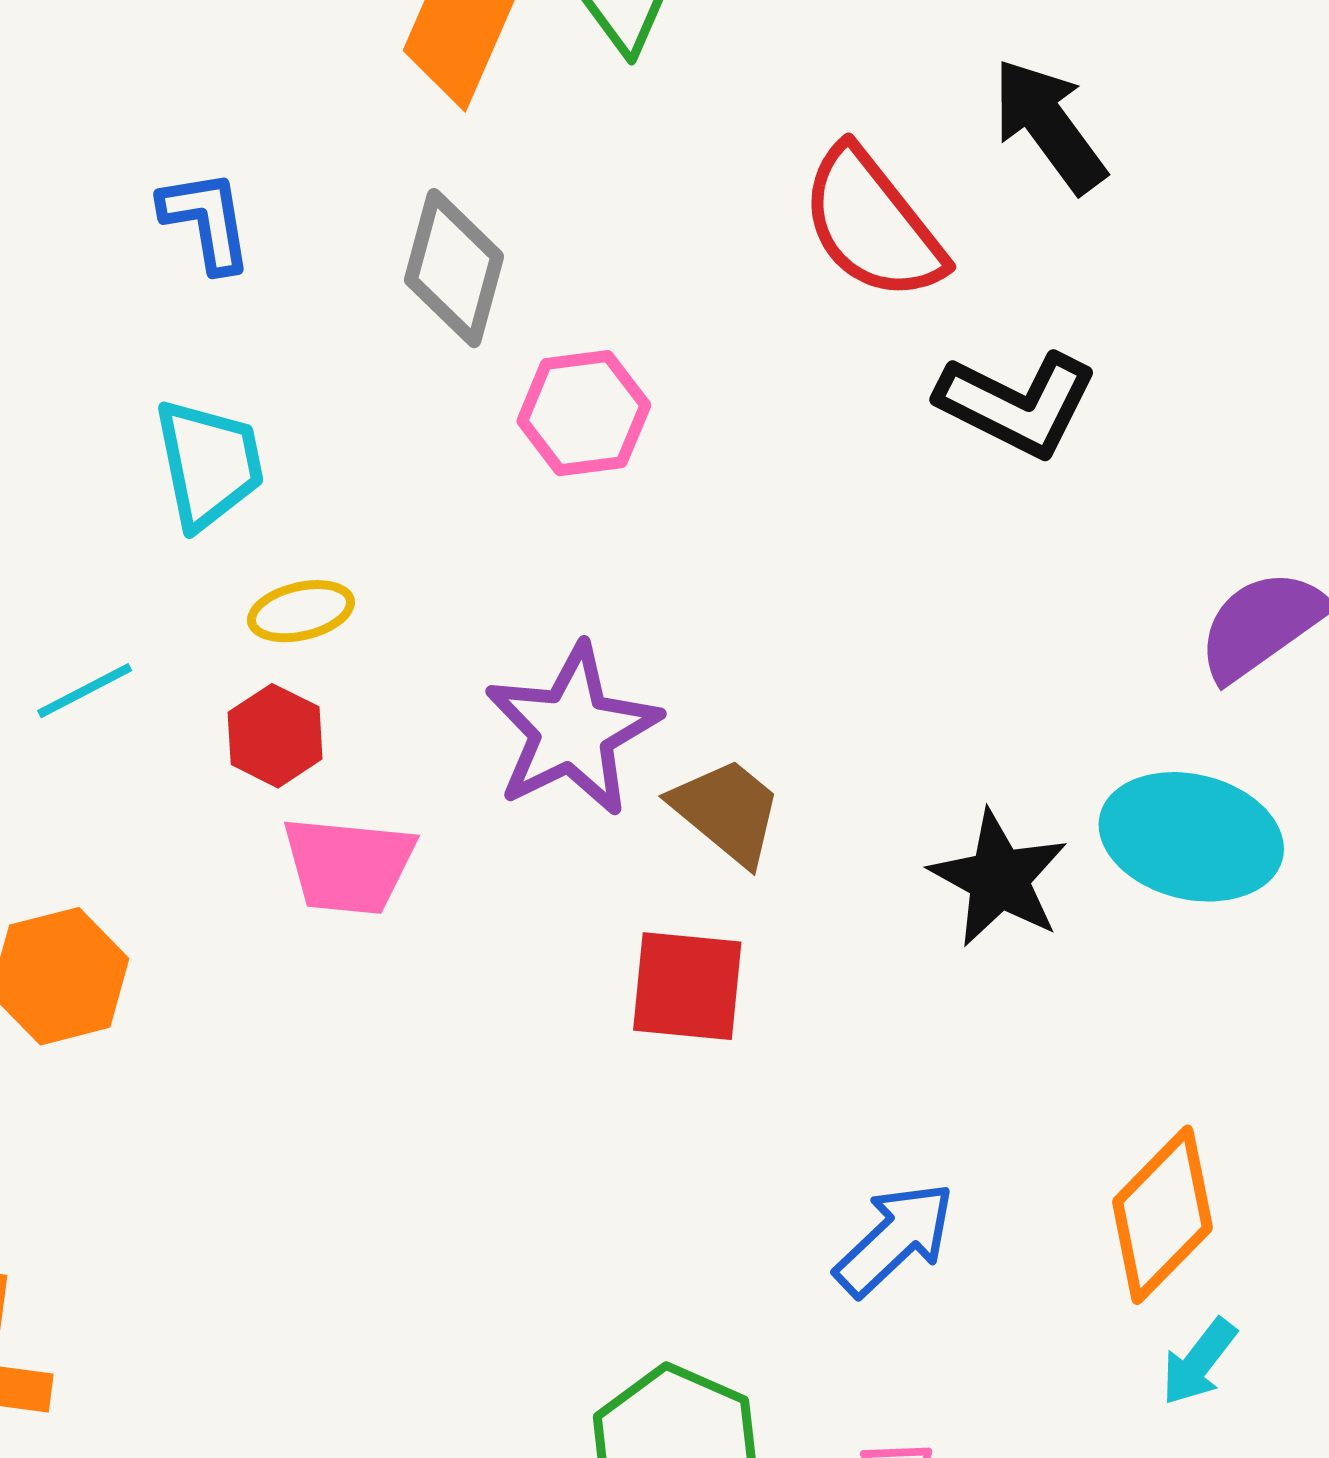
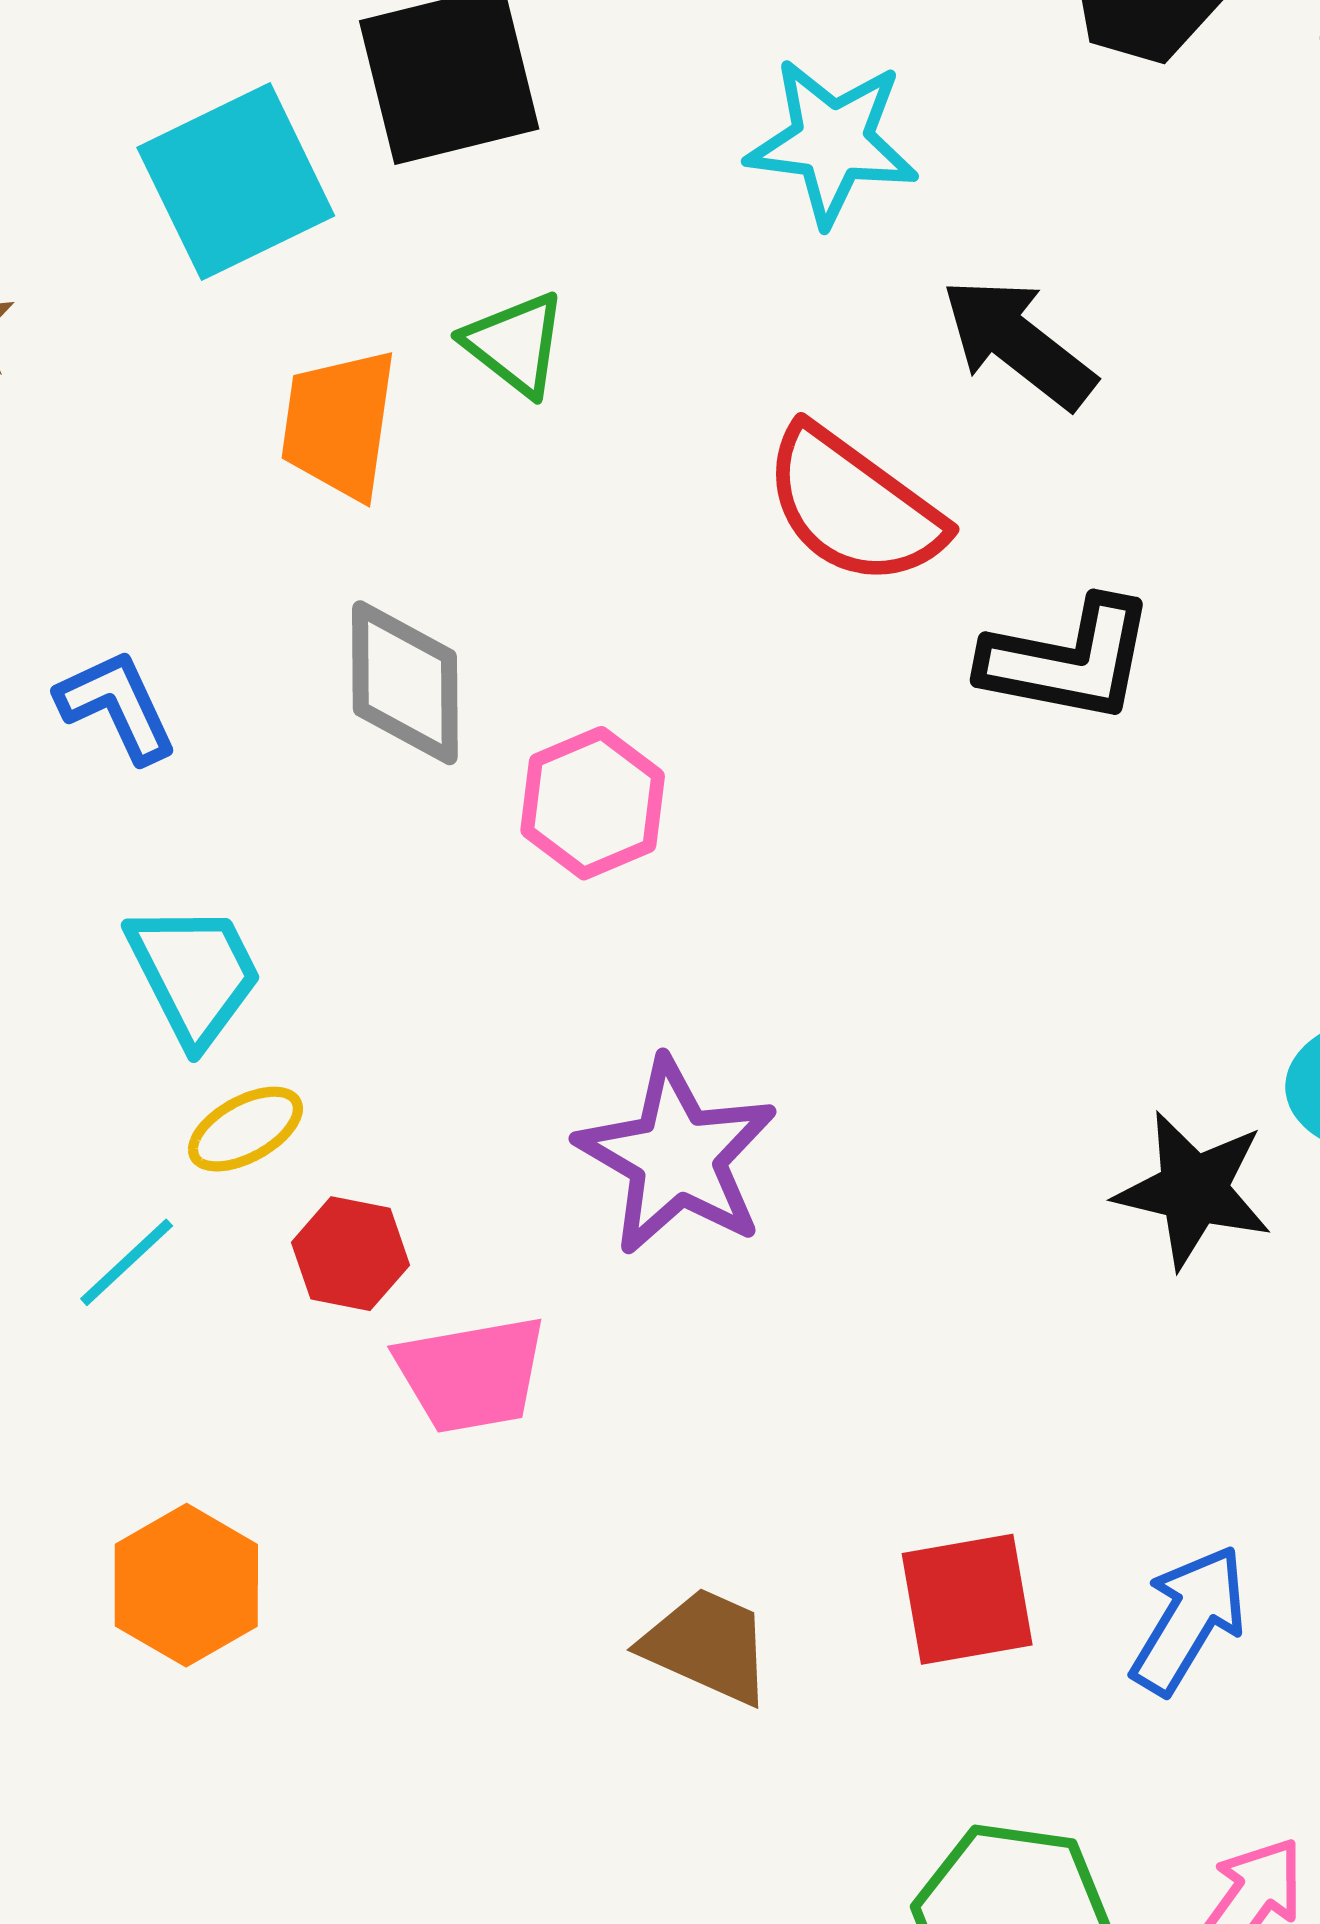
yellow ellipse: (301, 611) -> (245, 1129), moved
brown trapezoid: (727, 811) -> (707, 1646), moved
red square: (687, 986) -> (967, 1599), moved

